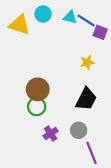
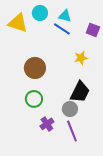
blue line: (86, 20) -> (62, 29), moved
brown circle: (38, 89) -> (35, 68), moved
gray circle: (79, 130) -> (70, 109), moved
purple line: (92, 153) -> (72, 131), moved

